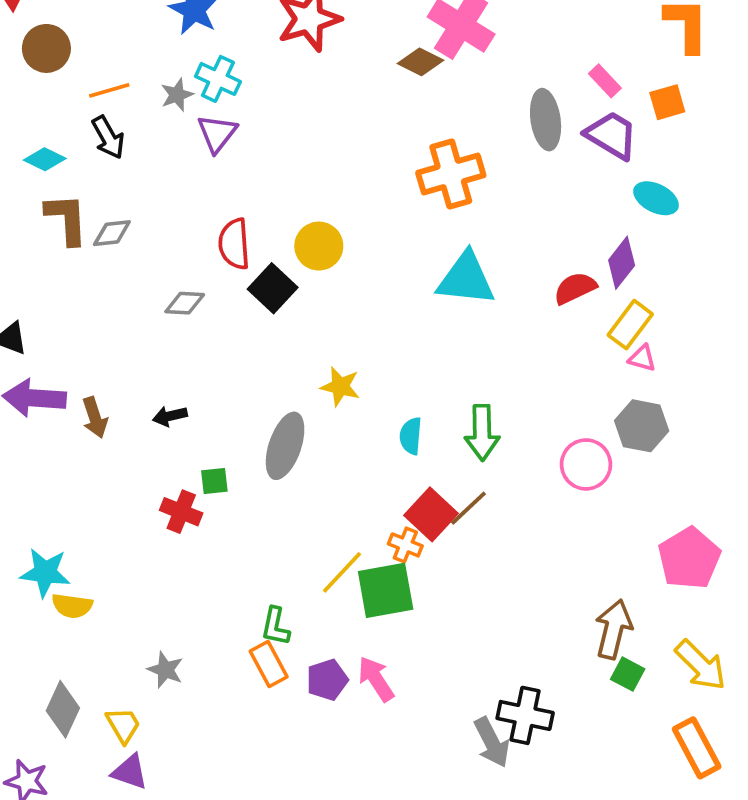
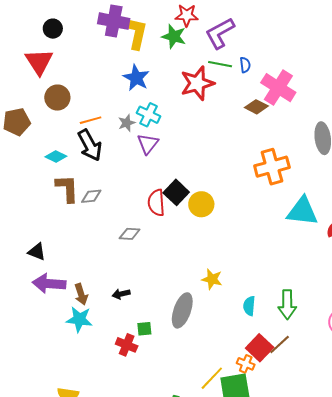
black arrow: (108, 137) -> (90, 145), size x1.4
cyan triangle: (466, 279) -> (302, 211), moved
black square: (273, 288) -> (176, 192), moved
cyan star: (45, 573) -> (79, 319), moved

